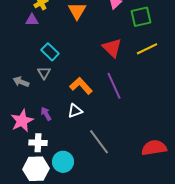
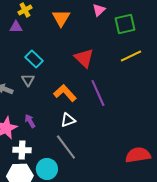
red triangle: (112, 48) -> (84, 58), moved
white triangle: (75, 111) -> (68, 120), moved
gray line: (99, 142) -> (66, 147), moved

